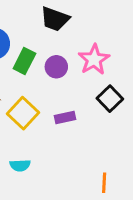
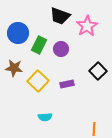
pink star: (94, 60) -> (87, 26), moved
cyan semicircle: (20, 165) -> (45, 117), moved

